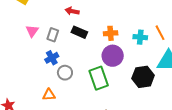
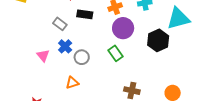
pink triangle: (32, 31) -> (43, 56), moved
gray rectangle: (53, 35) -> (60, 24), turned -56
green rectangle: (99, 78) -> (116, 53), size x0.7

